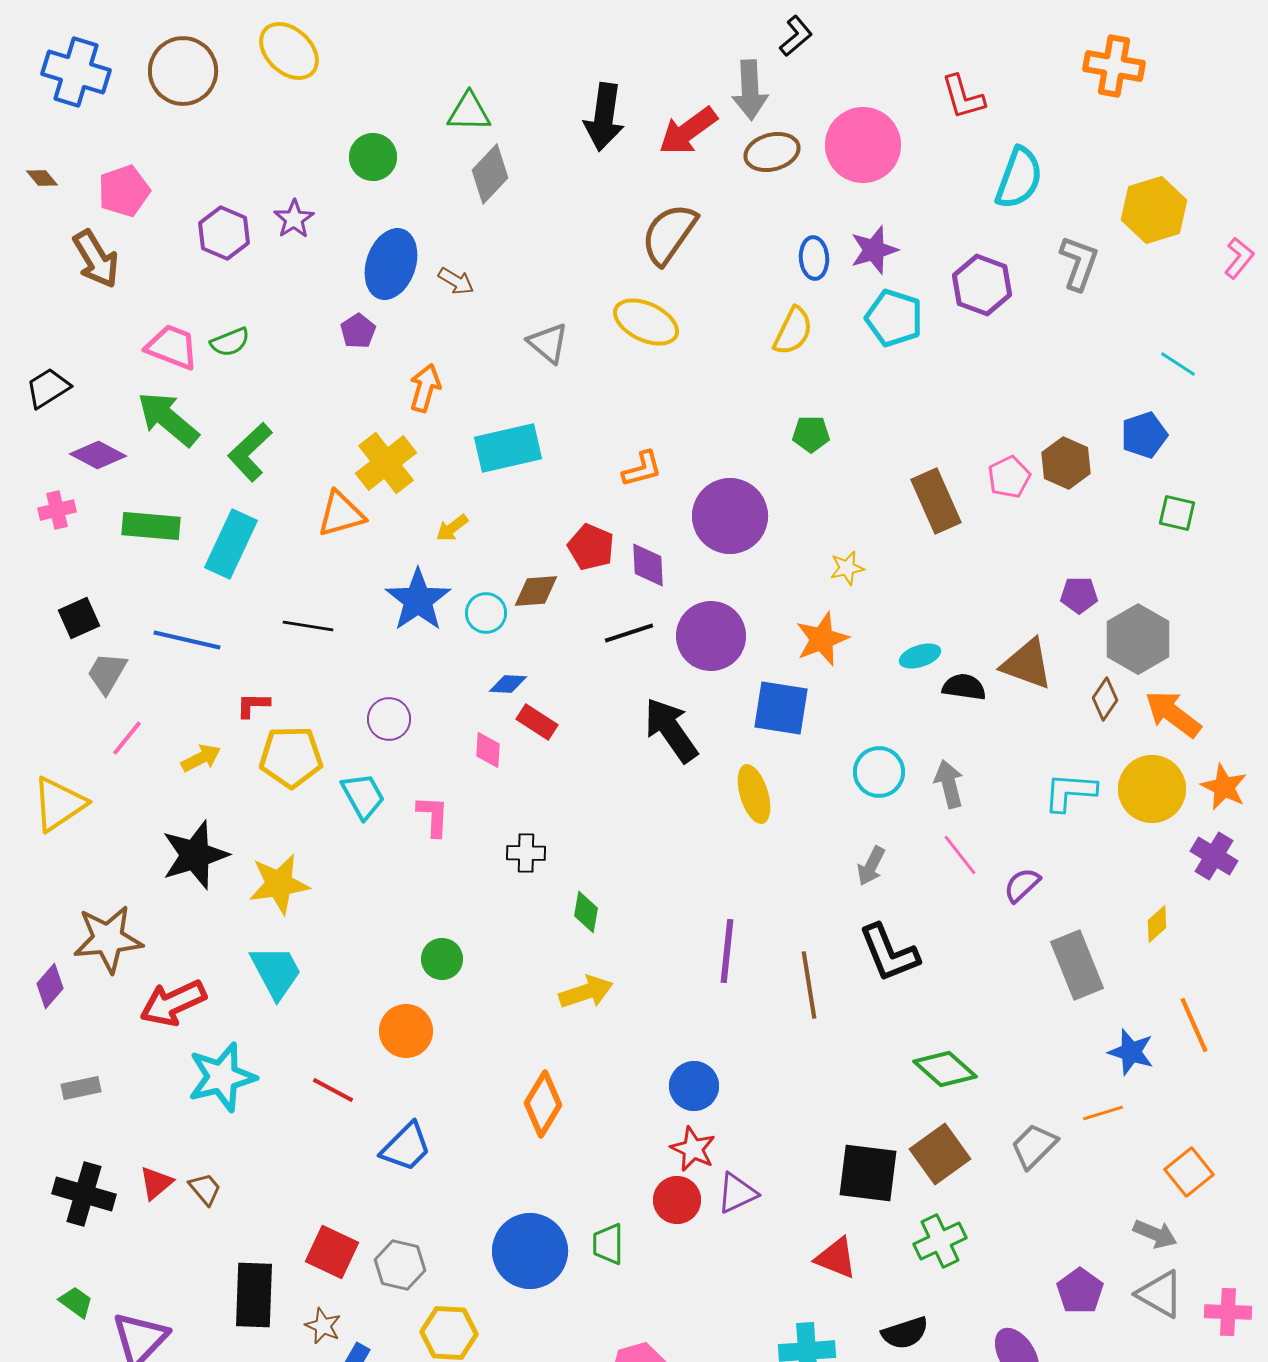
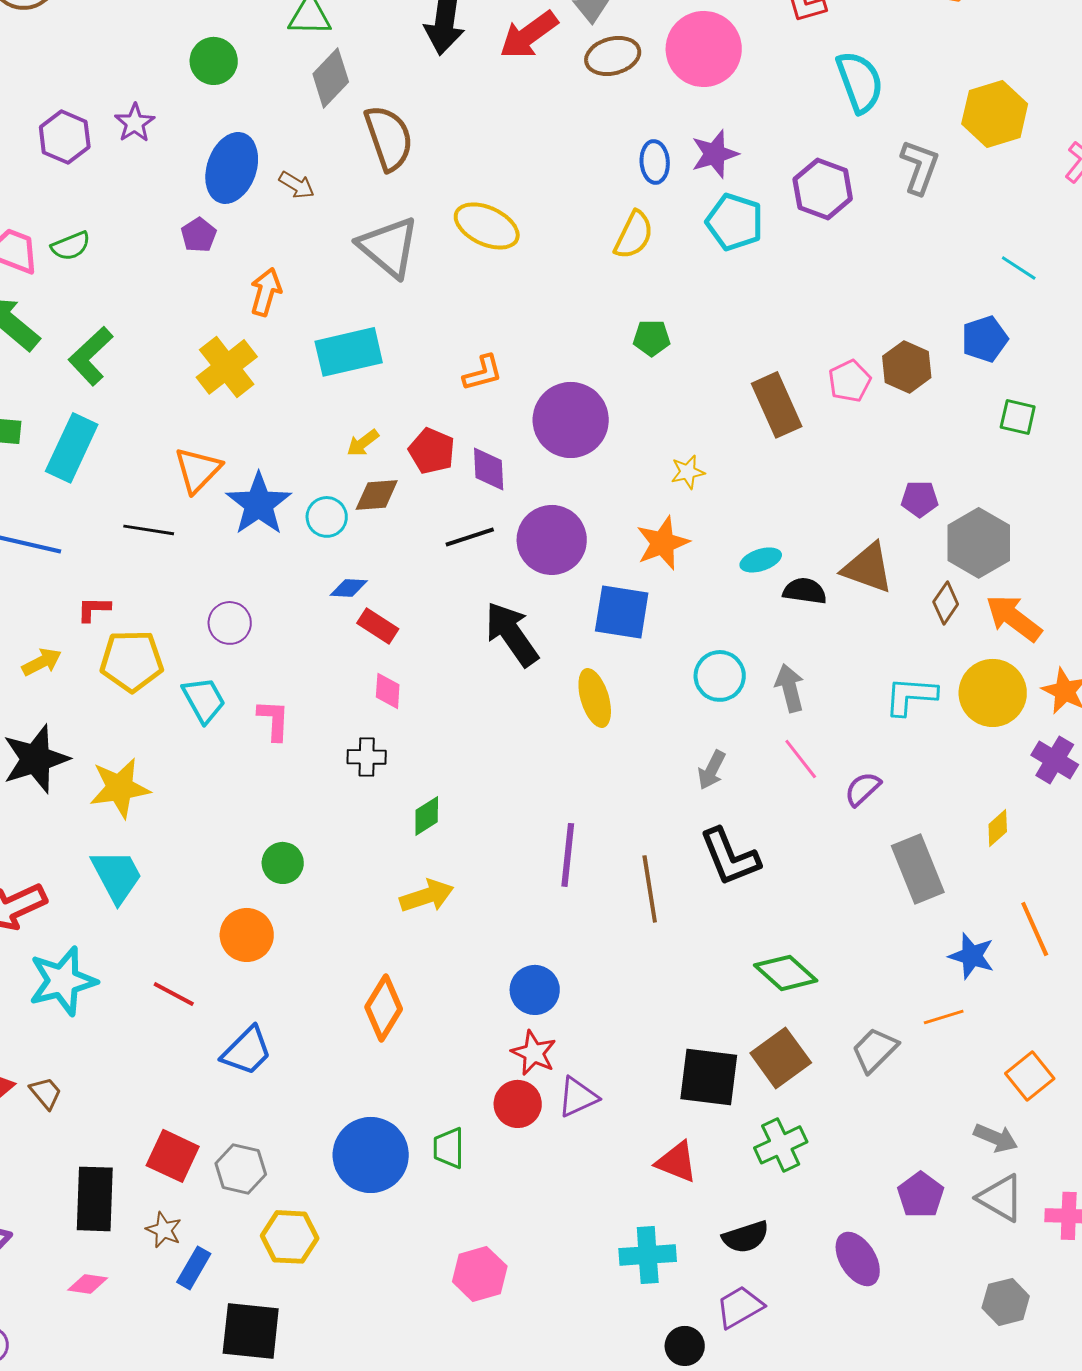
cyan semicircle: (1019, 178) -> (860, 82), turned -40
brown semicircle: (669, 234) -> (389, 138), moved, turned 126
gray triangle: (548, 343) -> (389, 247), size x1.5
orange triangle: (341, 514) -> (198, 470), moved, turned -30
yellow arrow: (452, 528) -> (363, 443), moved
pink diamond: (488, 750) -> (388, 691), moved
green diamond: (586, 912) -> (427, 816), turned 48

